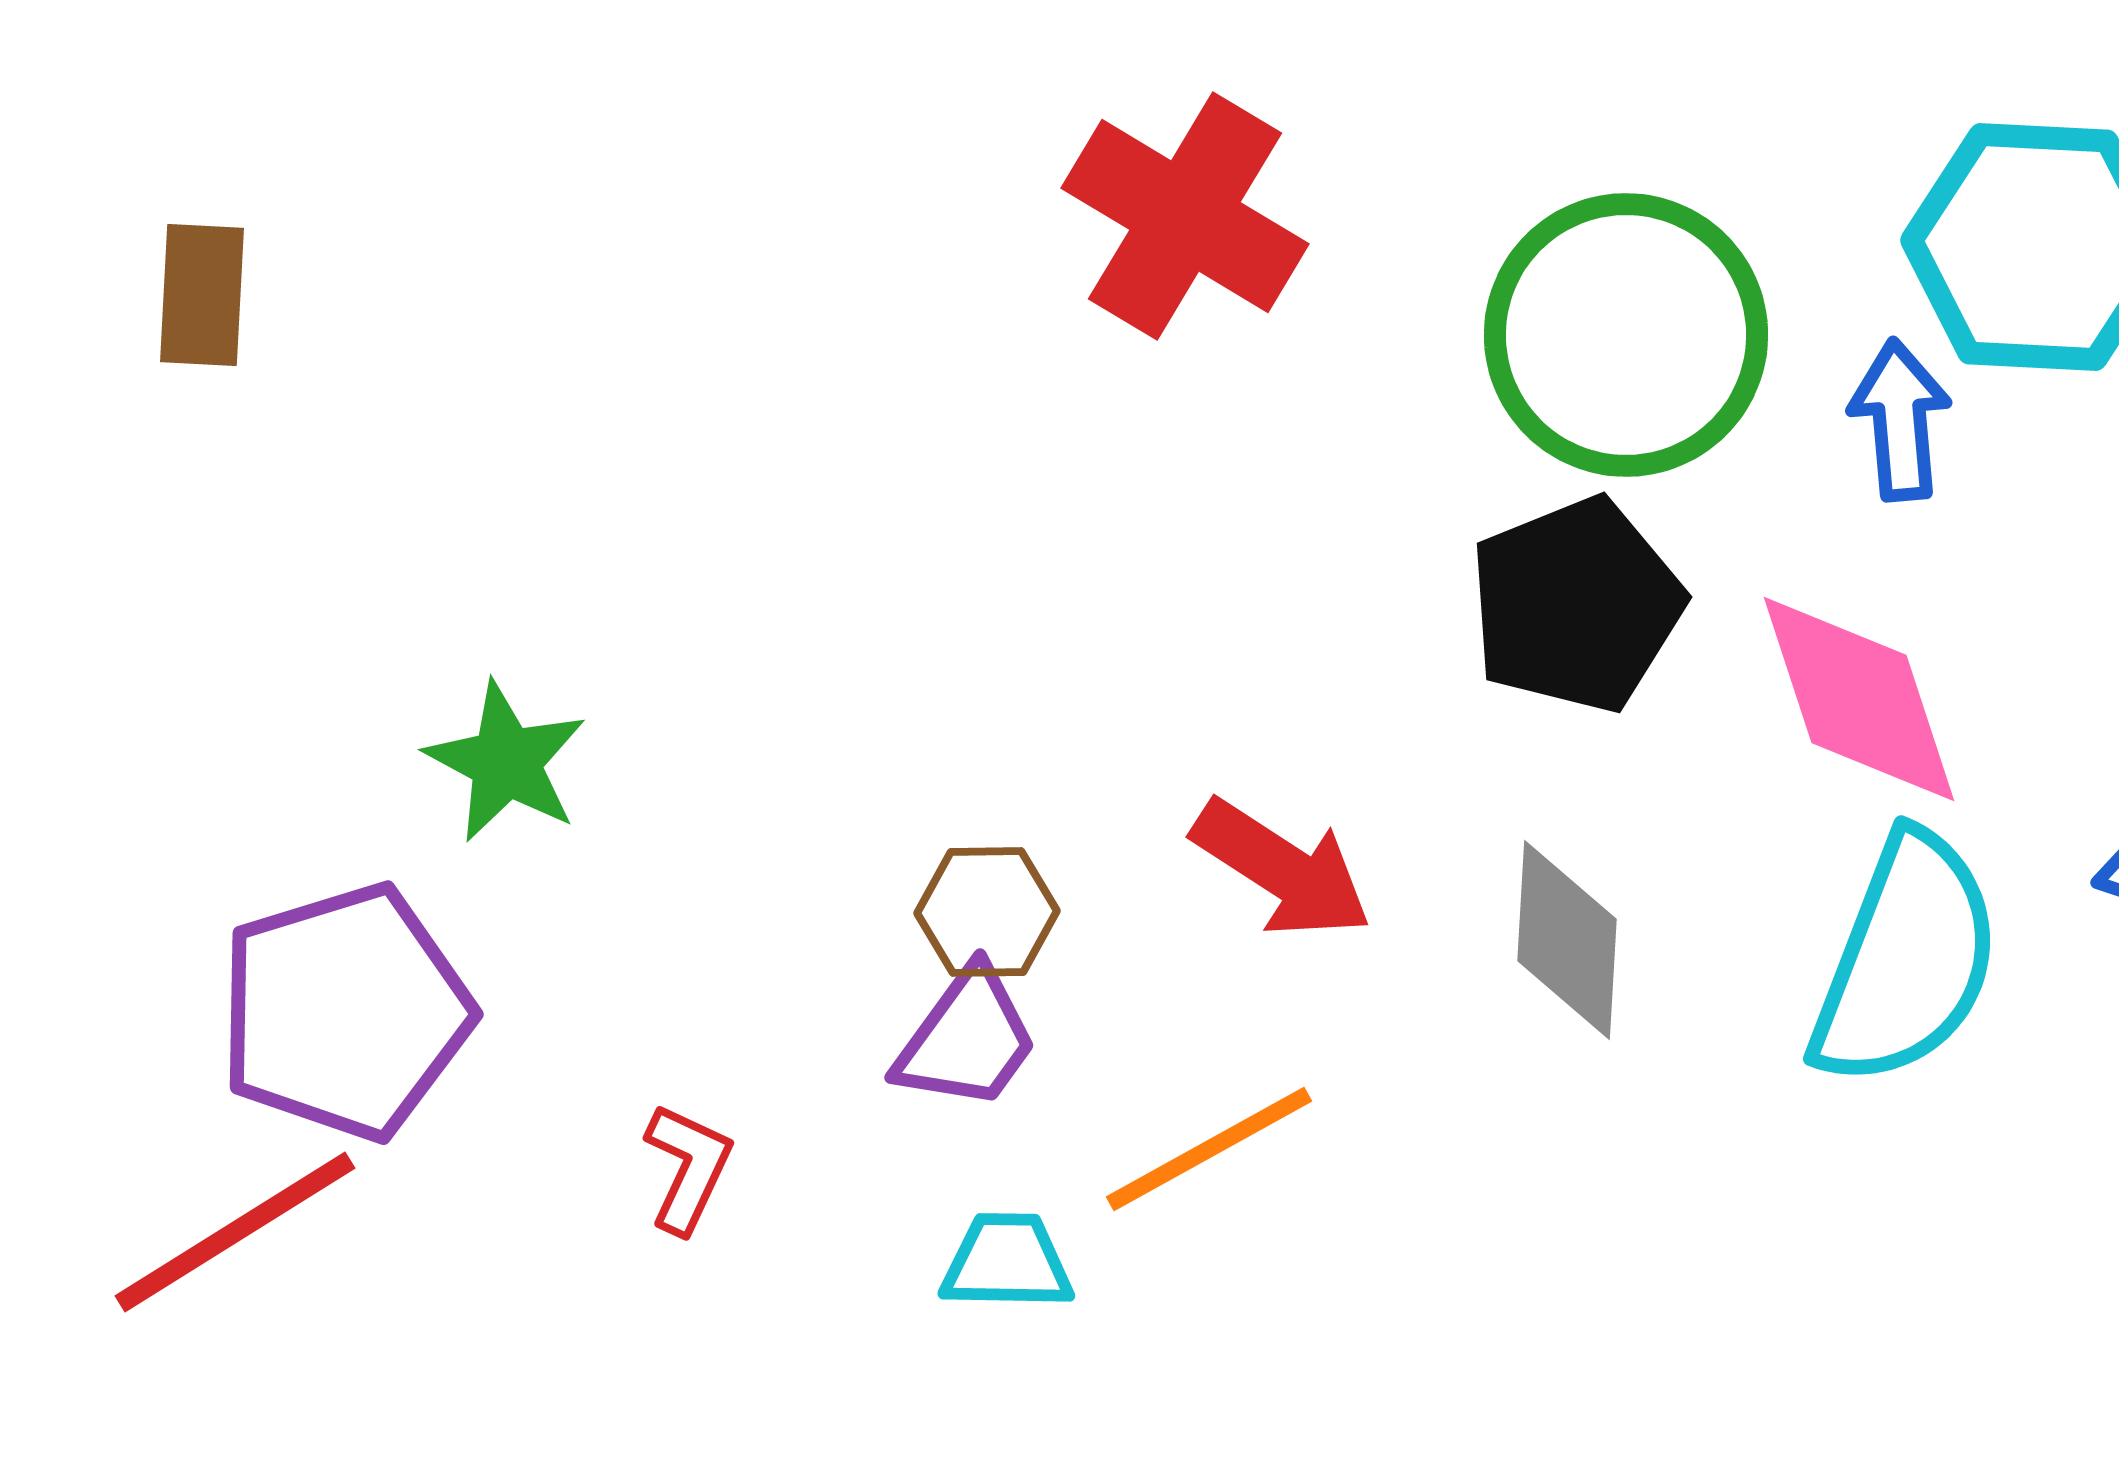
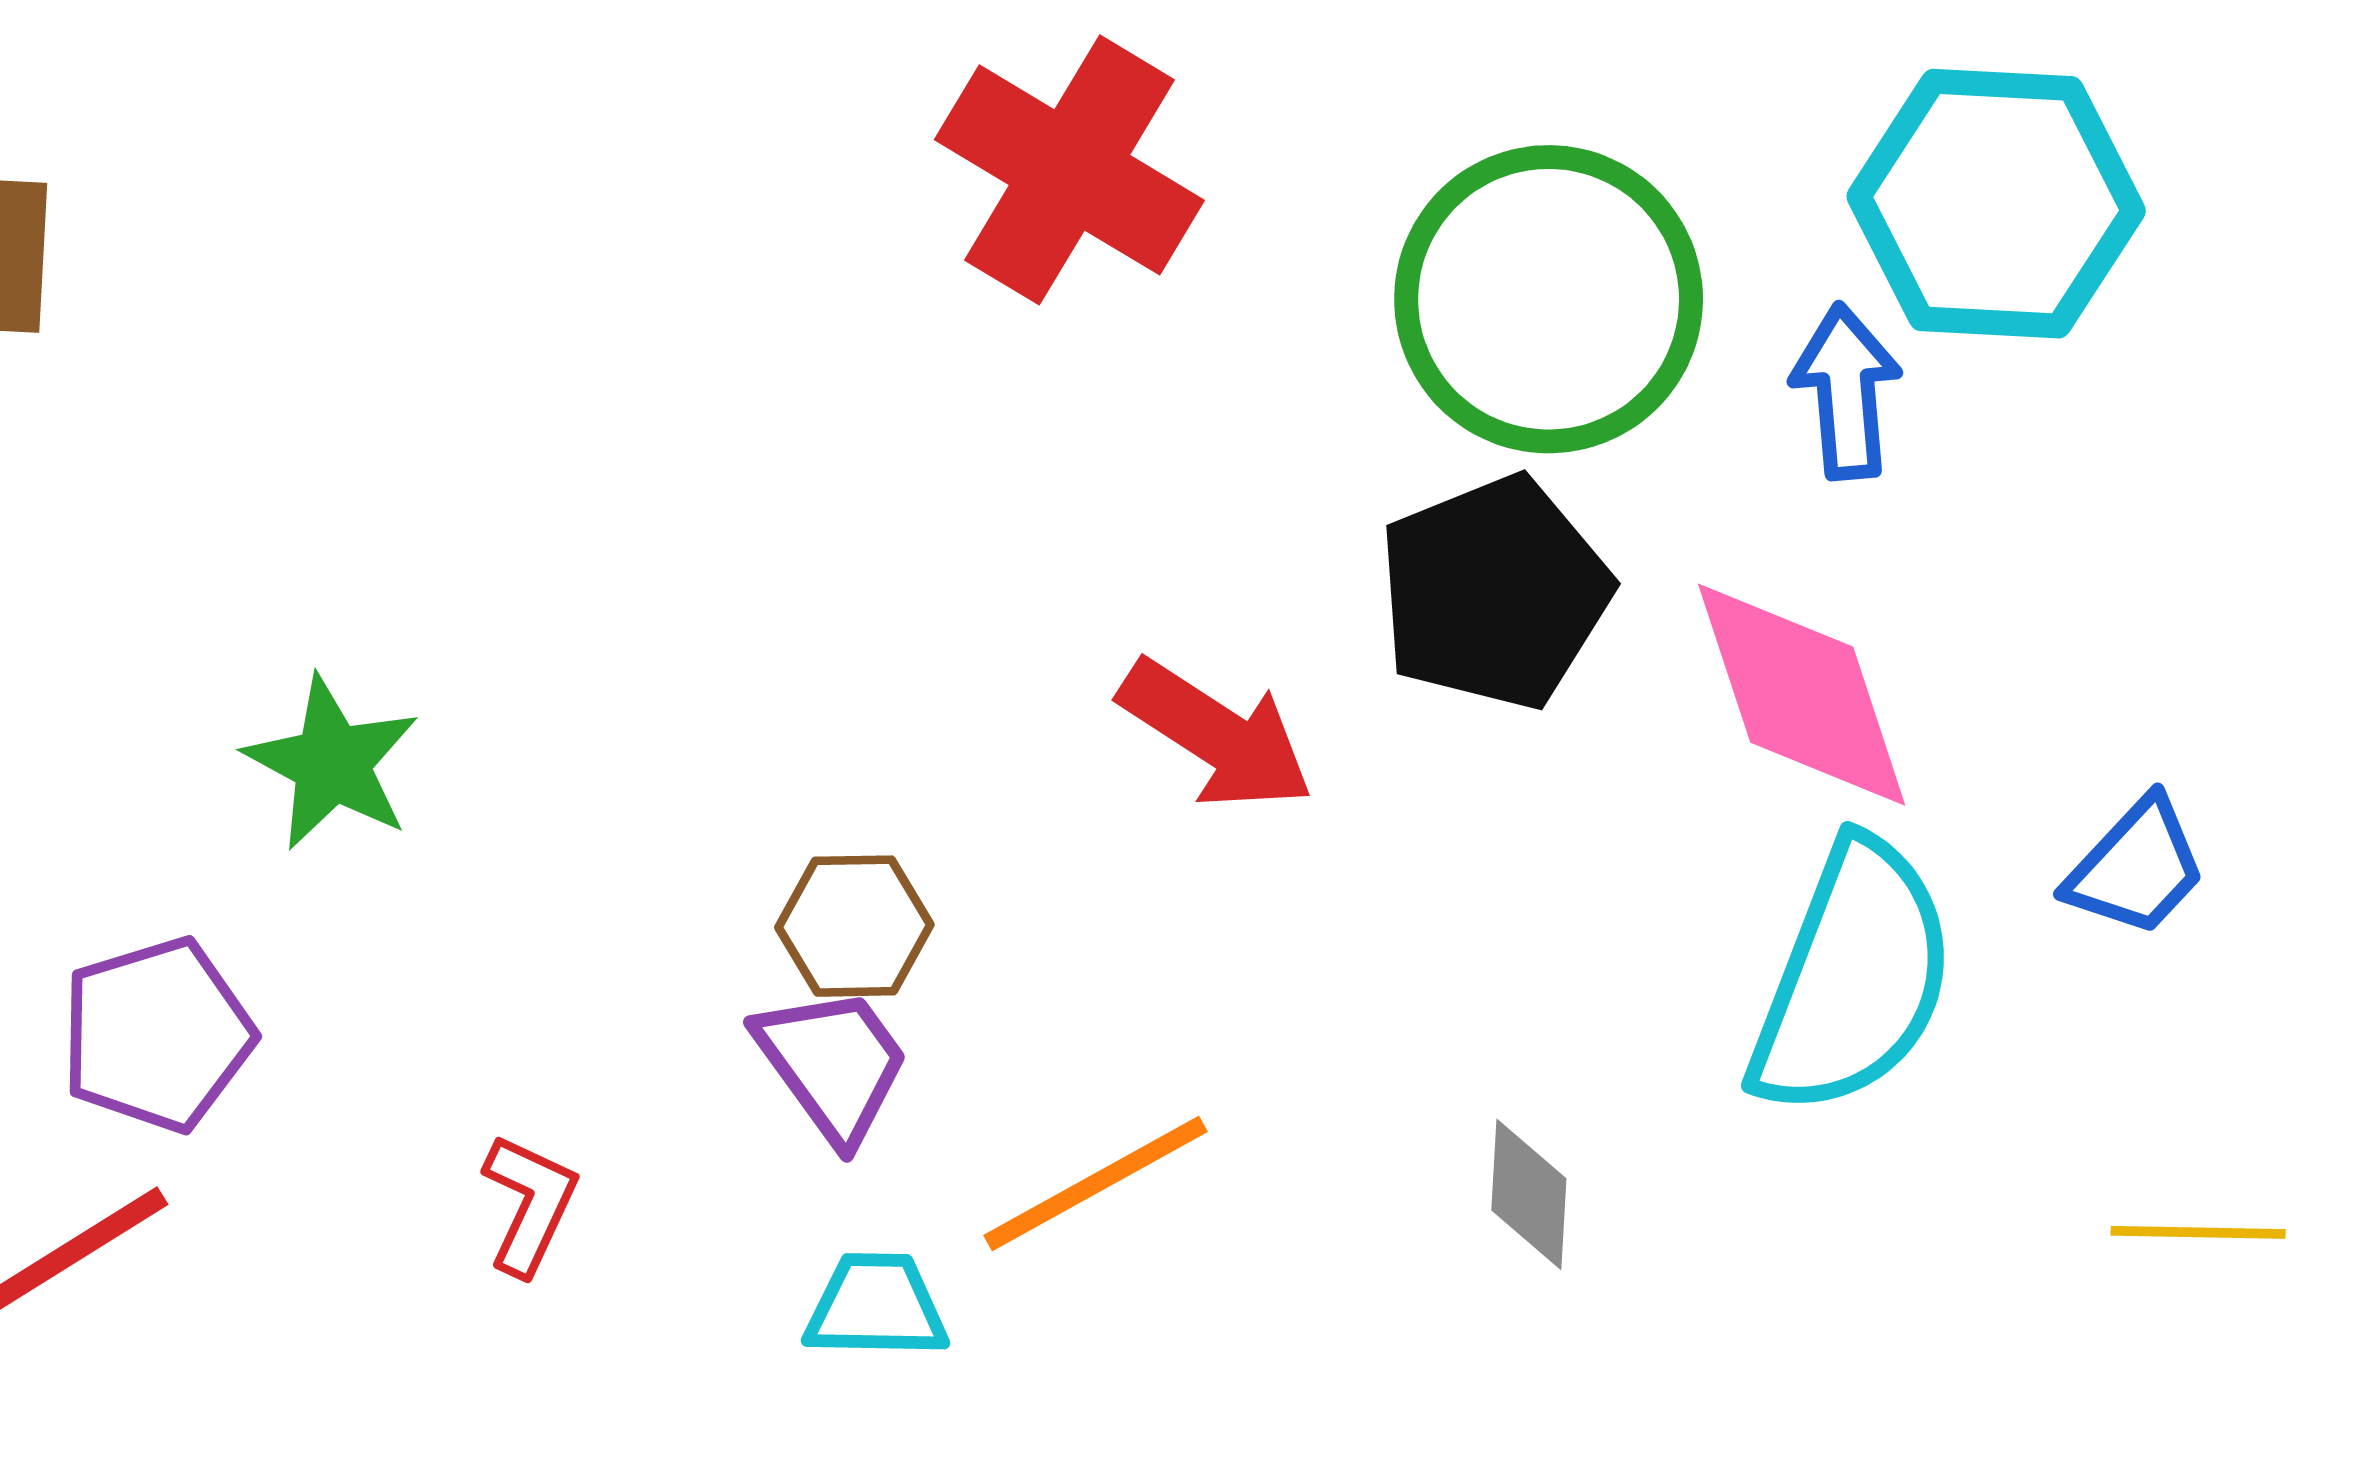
red arrow: (1282, 869) -> (1216, 735), moved
gray diamond: (1567, 940) -> (1529, 1194), moved, size x0.7
purple pentagon: (345, 1012) -> (157, 1035), size x0.7
purple trapezoid: (967, 1039) -> (833, 1064), turned -72

